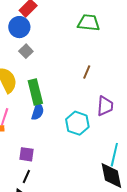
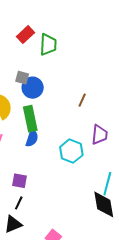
green trapezoid: (89, 23) -> (48, 45), moved, turned 85
blue circle: (19, 27) -> (33, 88), moved
gray square: (26, 51) -> (22, 78), turned -32

